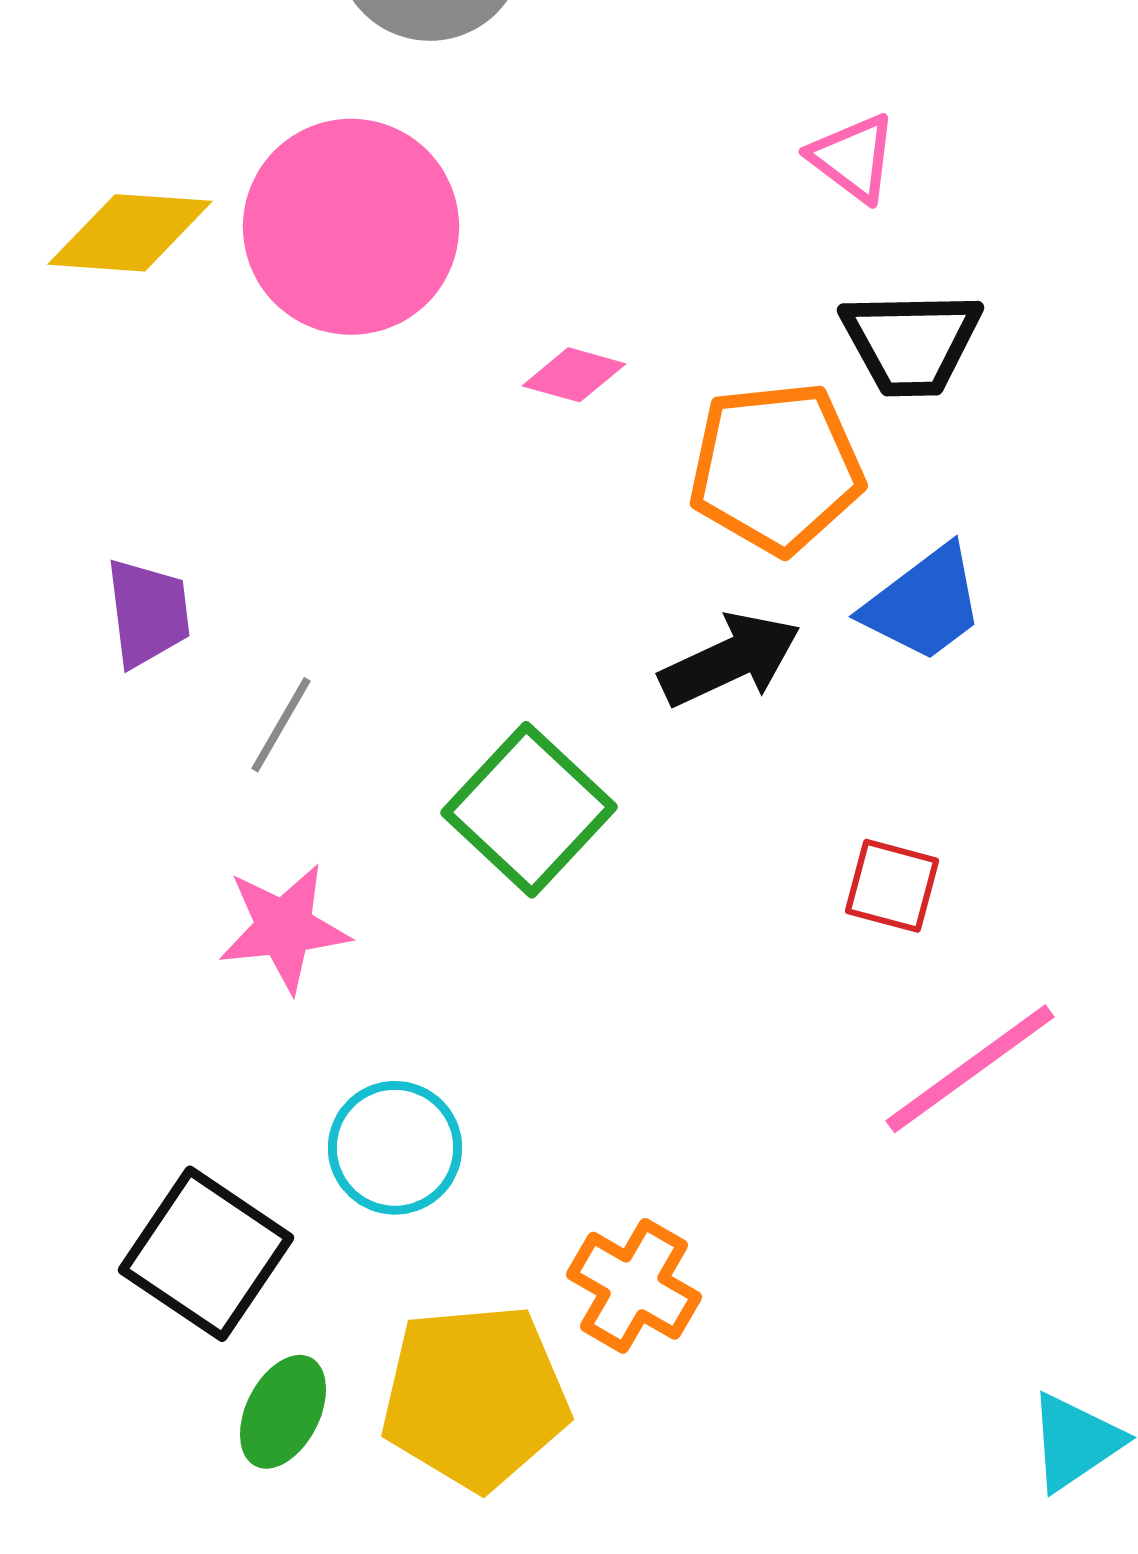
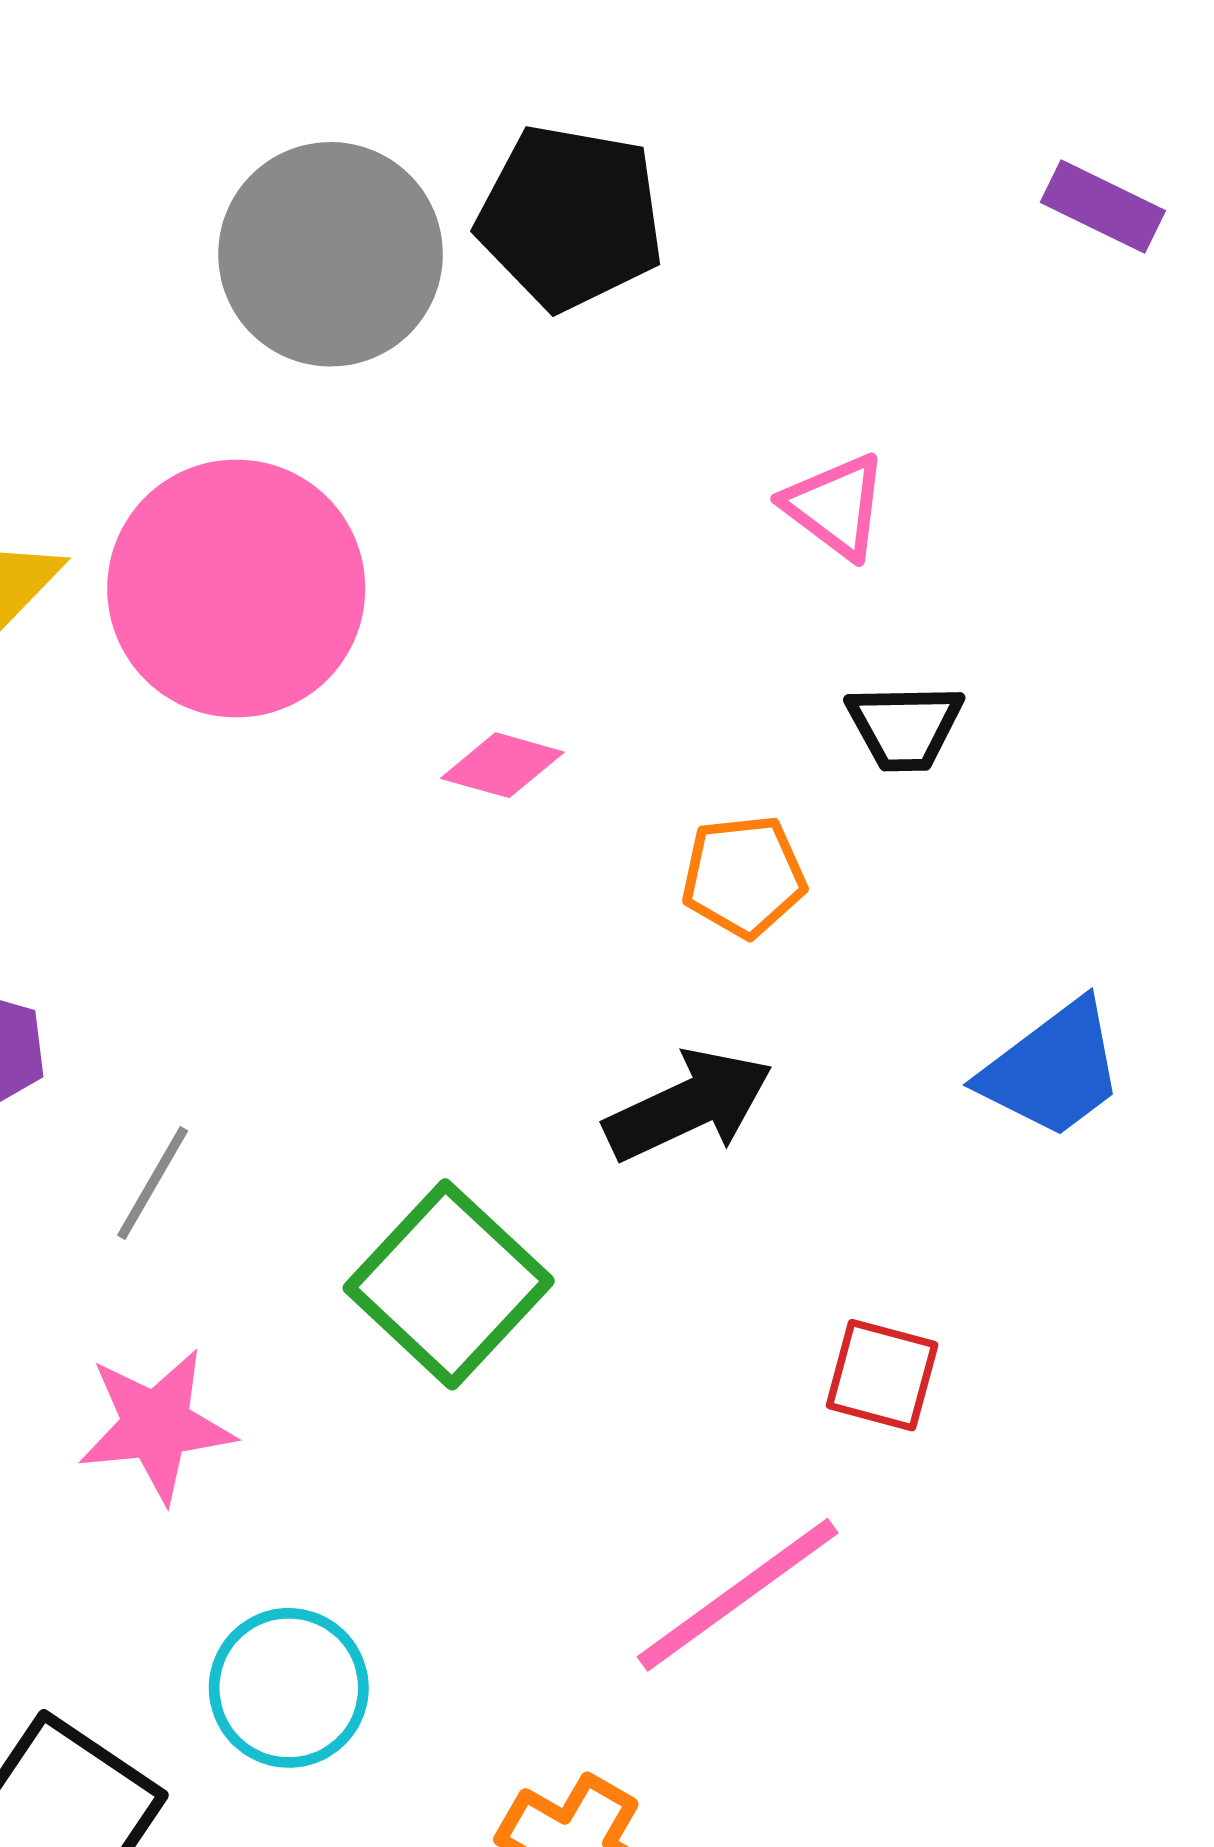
black trapezoid: (911, 343) -> (905, 727), size x0.7
orange pentagon: (776, 468) -> (744, 876), size x0.6
blue trapezoid: (924, 604) -> (1053, 1070), moved
pink line: (970, 1069) -> (738, 1595), moved

